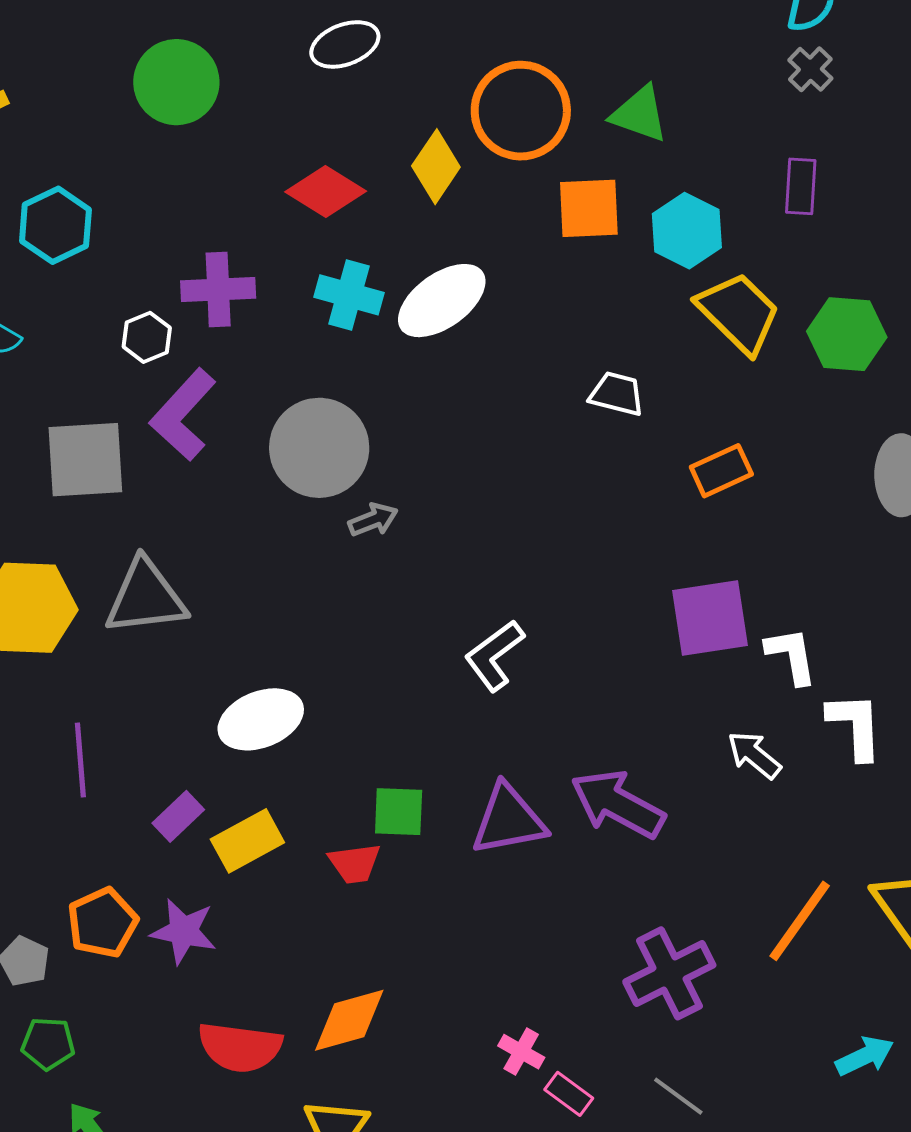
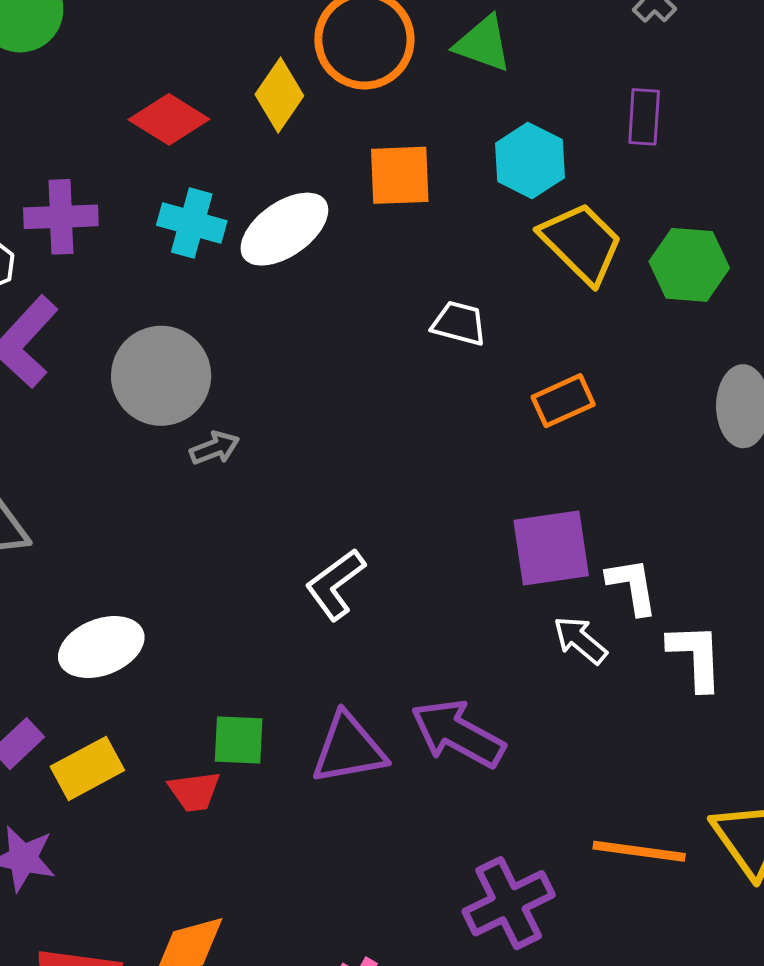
orange square: (589, 208) -> (400, 175), moved
white arrow: (754, 755) -> (580, 640), moved
orange line: (800, 921) -> (639, 851), turned 62

